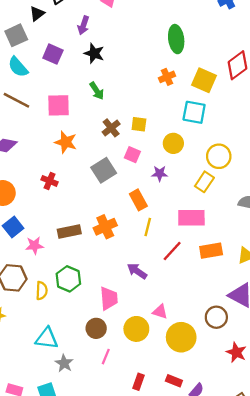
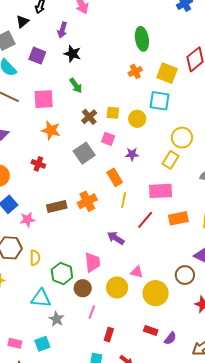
yellow circle: (173, 143) -> (137, 119), moved
green hexagon: (68, 279) -> (62, 274), moved
red rectangle: (139, 382) -> (109, 335), moved

